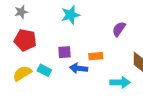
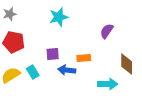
cyan rectangle: (44, 70) -> (33, 72), turned 32

